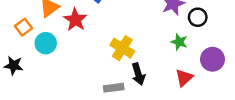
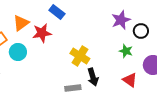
red star: (75, 20) -> (42, 33), turned 30
red triangle: (184, 78) -> (130, 80), turned -42

